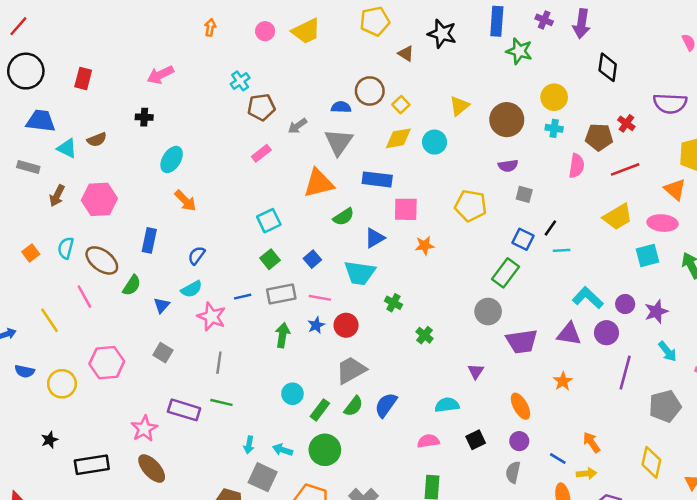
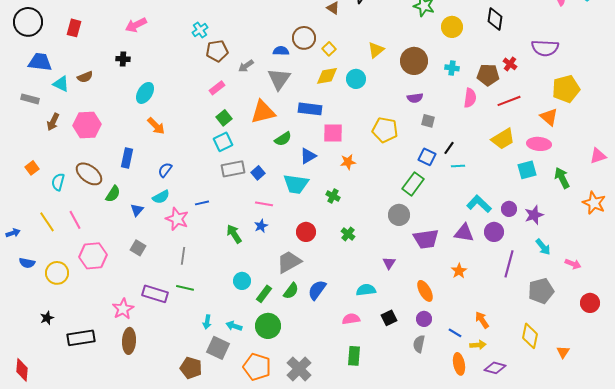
yellow circle: (554, 97) -> (452, 27), moved
cyan semicircle: (66, 248) -> (58, 182), moved
green square: (270, 259) -> (224, 118), moved
gray rectangle: (281, 294) -> (233, 169), moved
pink line: (84, 297) -> (75, 220), moved
green cross: (393, 303) -> (333, 196), moved
red circle: (346, 325) -> (306, 232), moved
green arrow: (282, 335) -> (234, 234), turned -42
brown ellipse: (152, 468) -> (129, 341), turned 45

